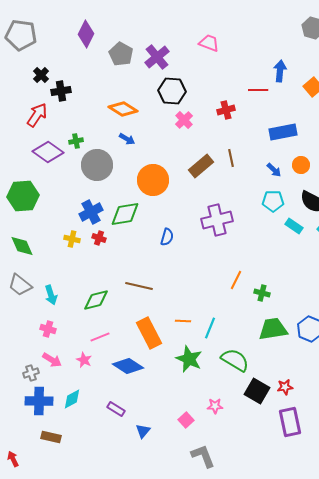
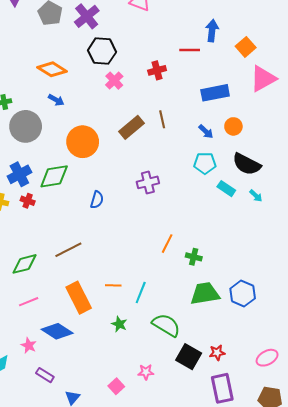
purple cross: (217, 220) -> (148, 182), size x0.7
brown line: (139, 286) -> (68, 250), turned -40
green star: (189, 359) -> (119, 324), size x0.6
pink star: (84, 360) -> (29, 345), moved

